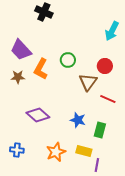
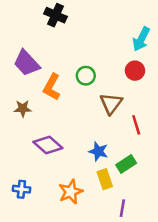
red circle: (105, 66) -> (135, 71), moved
brown star: (18, 77) -> (23, 108), moved
red line: (108, 99) -> (136, 125), turned 49
green rectangle: (100, 130) -> (126, 164), turned 42
yellow rectangle: (84, 151) -> (105, 179), moved, turned 56

